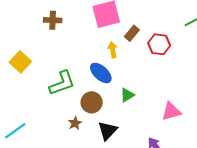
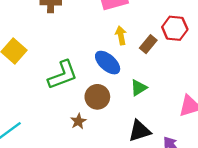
brown rectangle: (132, 33) -> (148, 44), moved
black triangle: (108, 131) -> (139, 131), moved, turned 30

